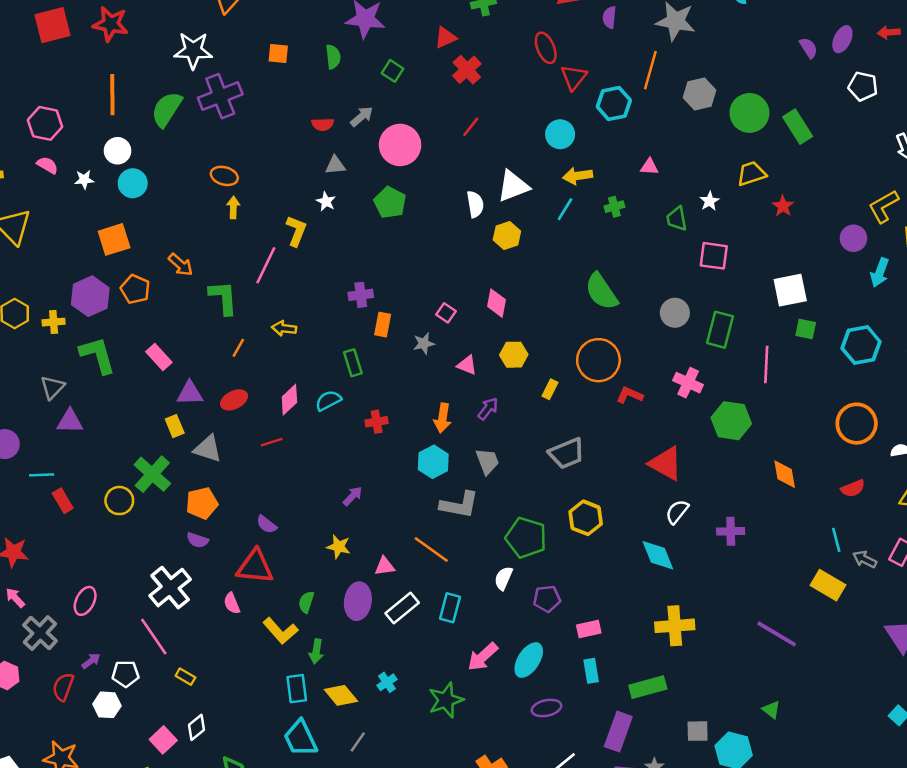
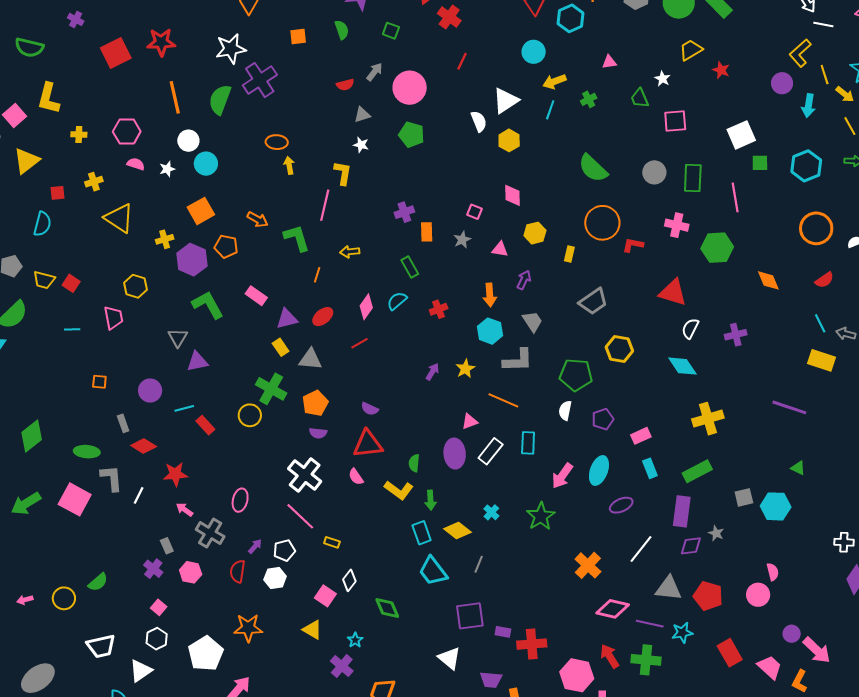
yellow cross: (54, 322) -> (165, 239), moved
yellow star: (339, 547) -> (465, 369), moved, turned -30

